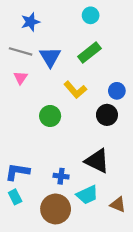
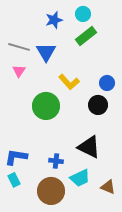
blue star: (30, 22) -> (54, 20), moved
green rectangle: (89, 53) -> (86, 36), moved
green circle: (50, 116) -> (46, 106), size x1.4

